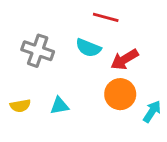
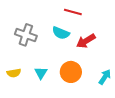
orange circle: (120, 94) -> (71, 72), moved
cyan triangle: (59, 106) -> (41, 73), turned -48

